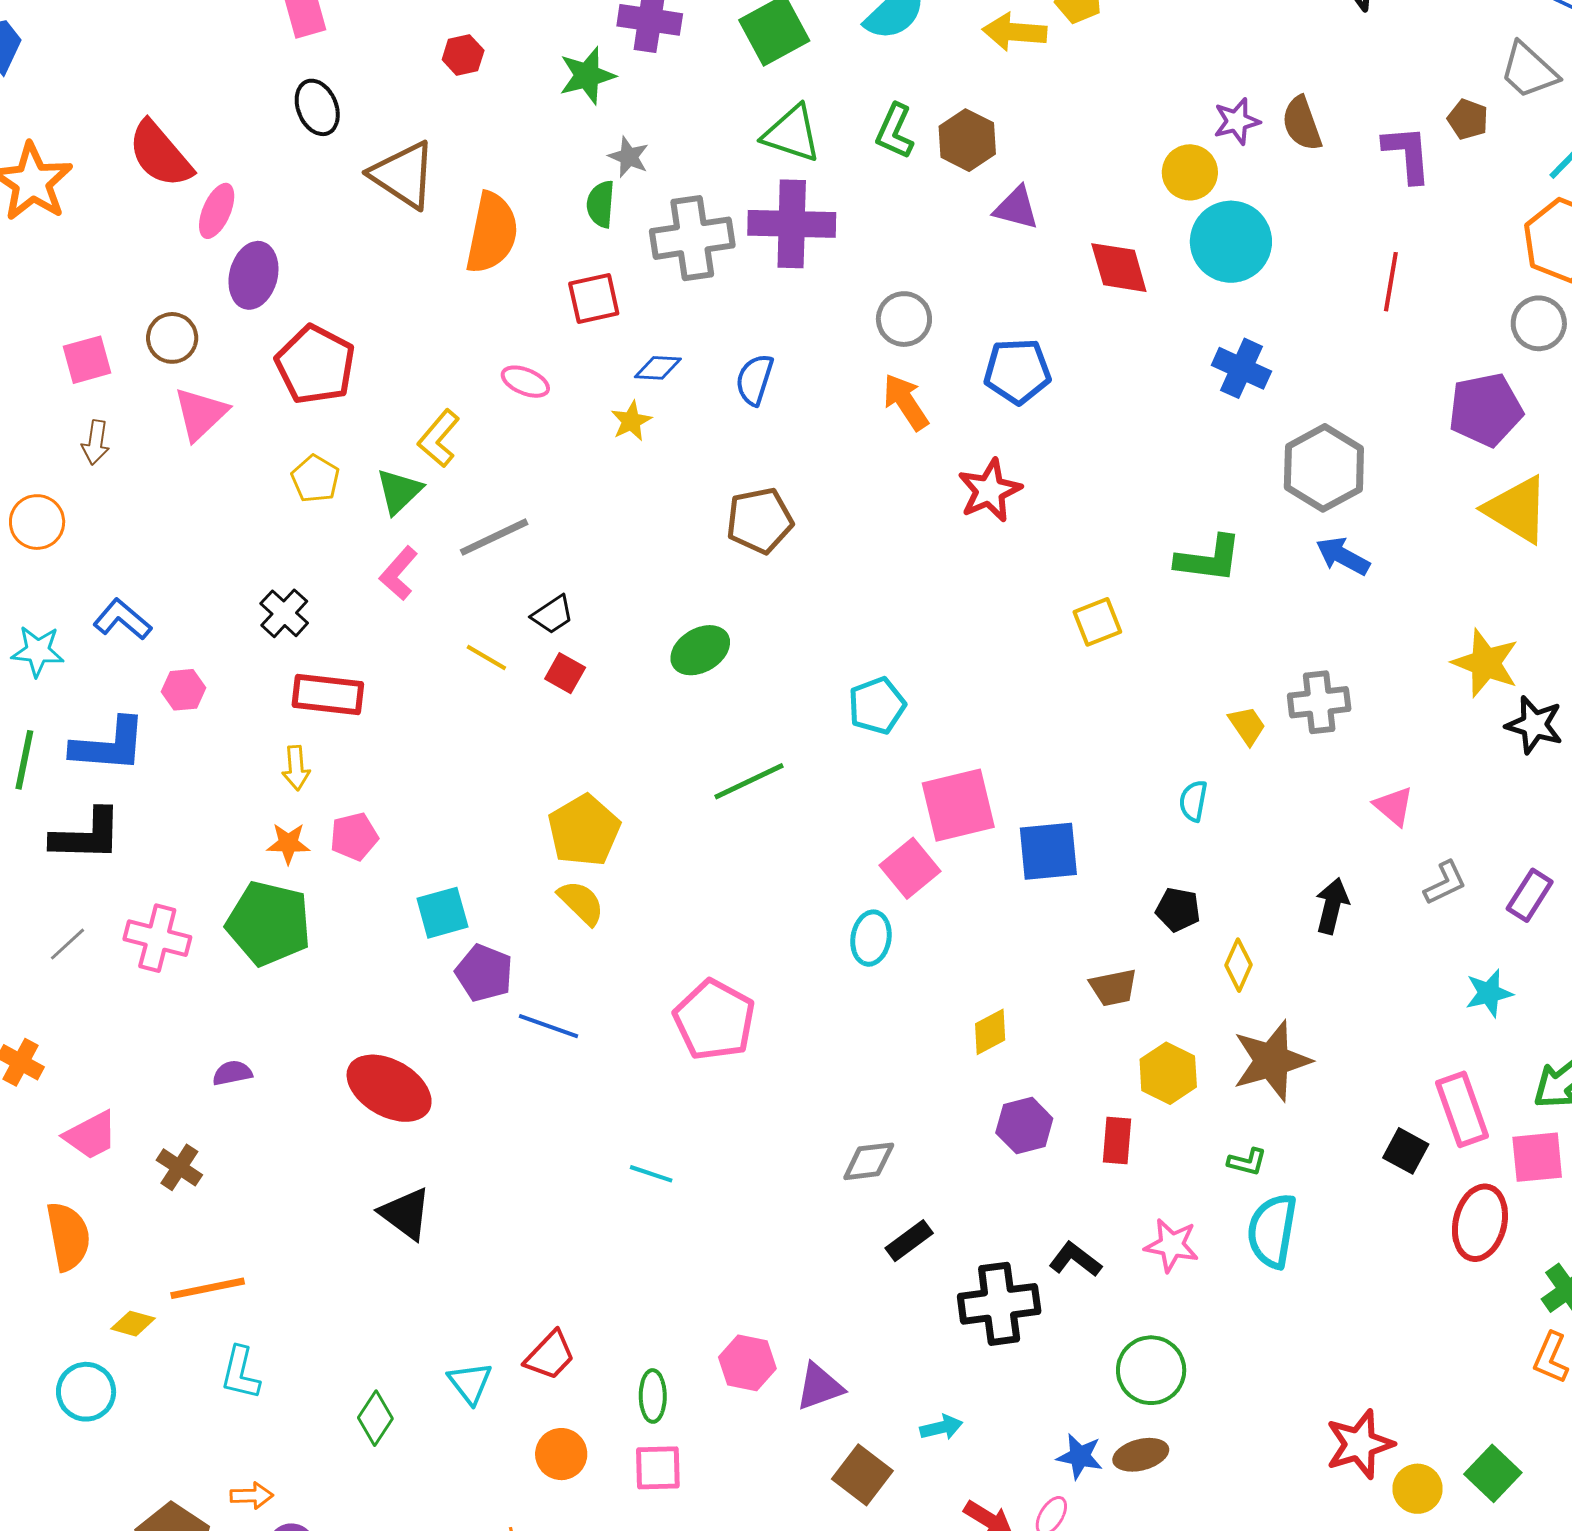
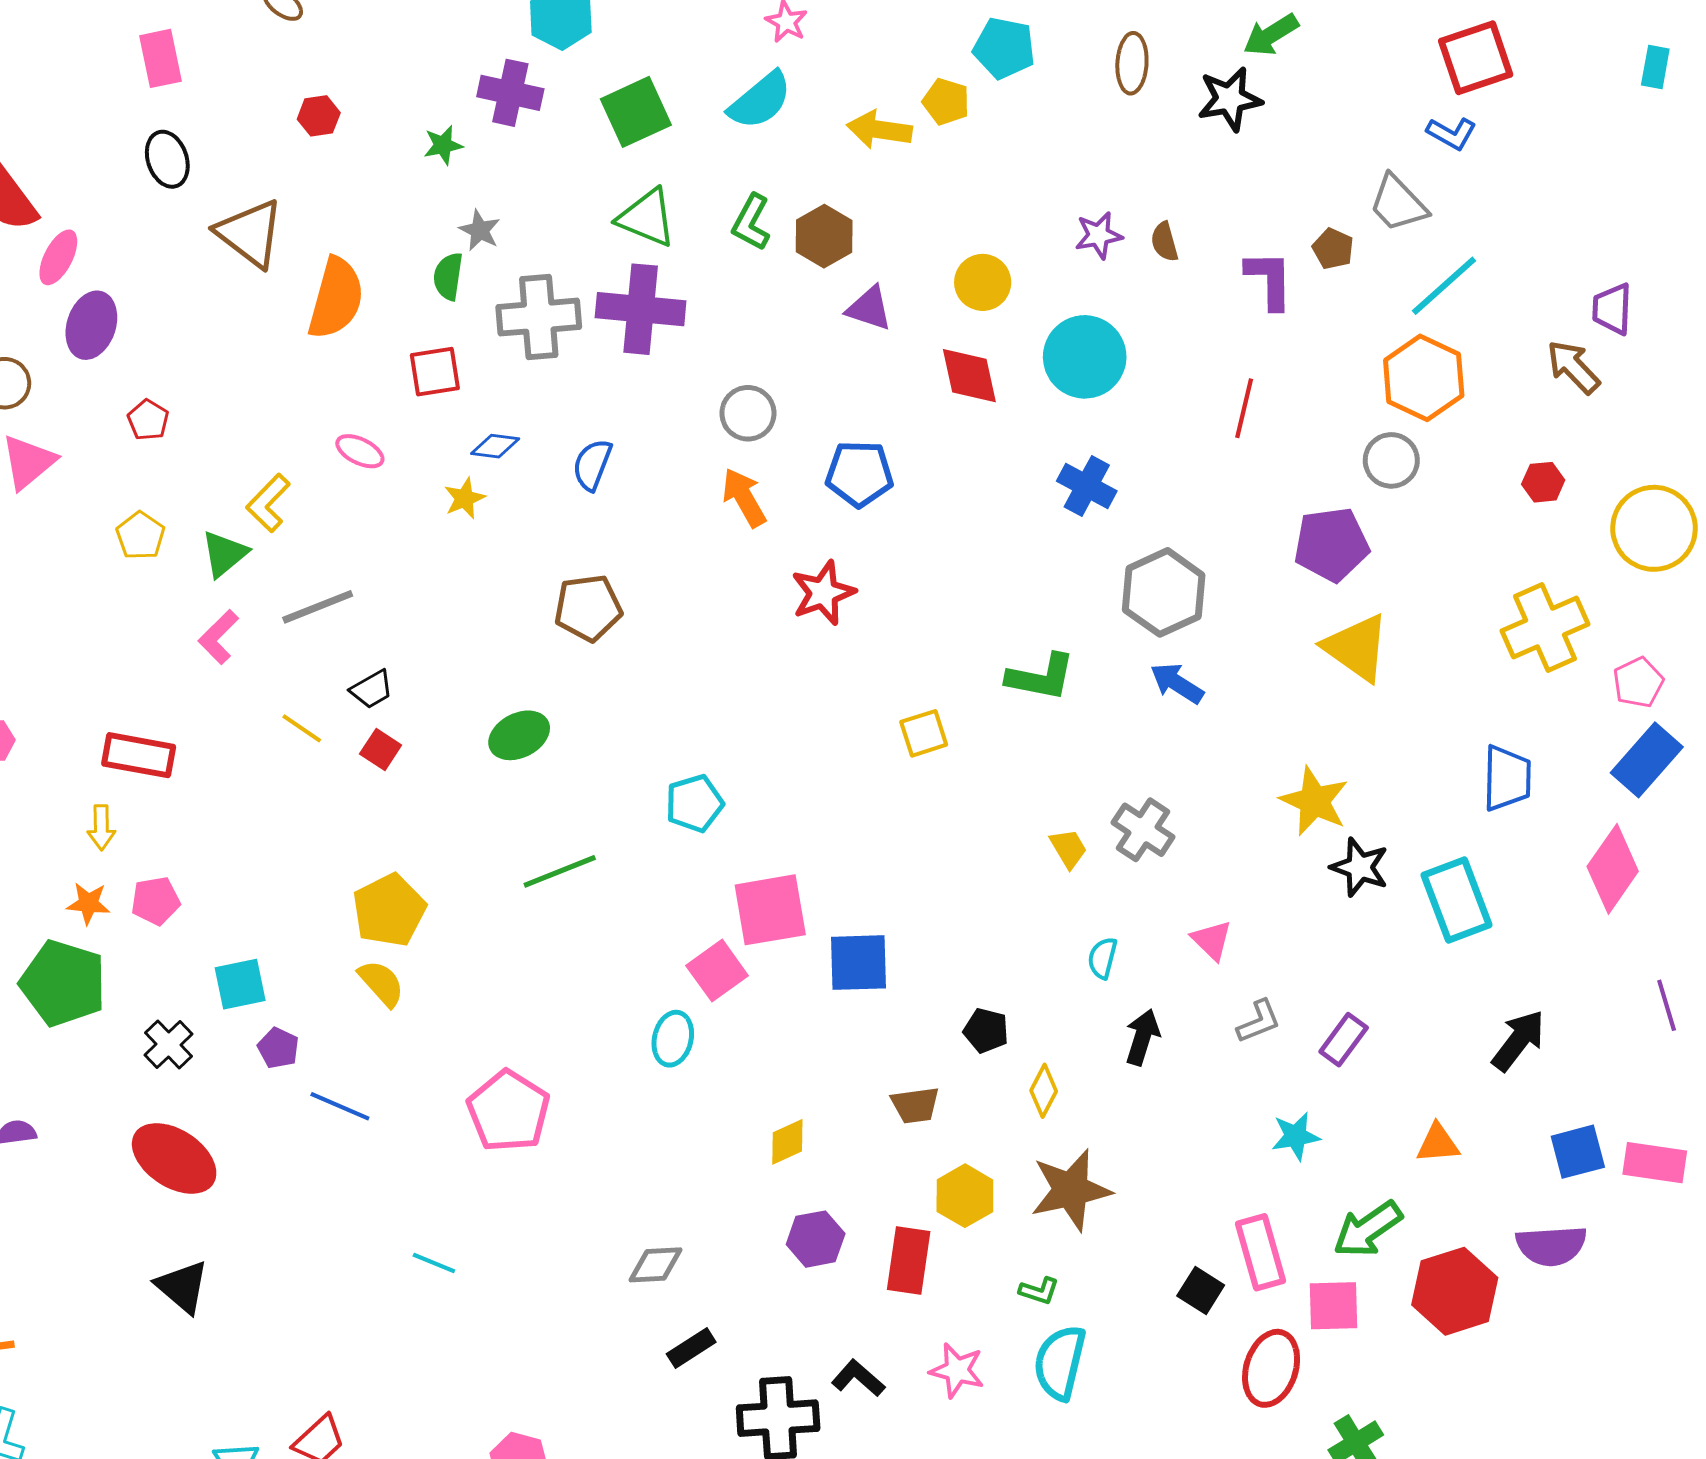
green star: (587, 76) -> (443, 145), size x0.7
brown semicircle: (1302, 123) -> (1165, 242), size x0.7
yellow circle: (1190, 172) -> (983, 282), moved
red pentagon: (315, 365) -> (148, 420), size x0.5
black cross: (284, 613) -> (169, 1044), moved
gray cross: (1319, 702) -> (1143, 830), turned 36
cyan semicircle: (1193, 801) -> (1103, 958), moved
purple pentagon: (484, 973) -> (278, 1048), size x0.7
red rectangle: (1117, 1140) -> (909, 1260), size x1.4

